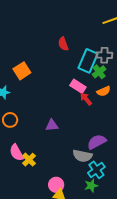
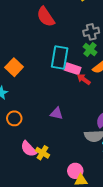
red semicircle: (63, 44) -> (46, 17), moved, size x1.5
cyan rectangle: (88, 61) -> (60, 58), moved
purple triangle: (52, 125) -> (57, 113), turned 32

